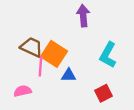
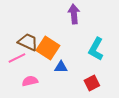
pink line: (40, 66) -> (17, 58), moved, turned 60
pink semicircle: (22, 91) -> (30, 81), moved

